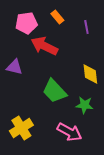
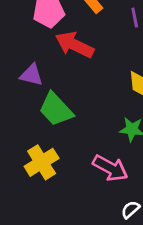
green trapezoid: (54, 91) -> (56, 109), moved

